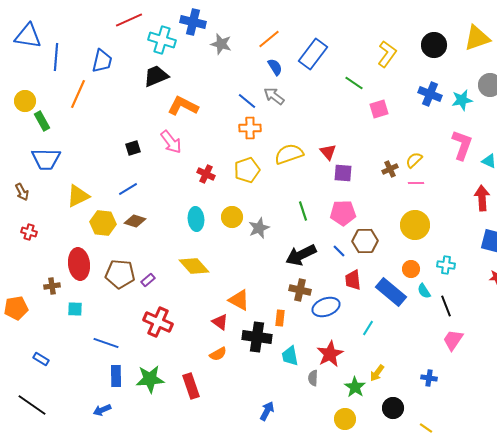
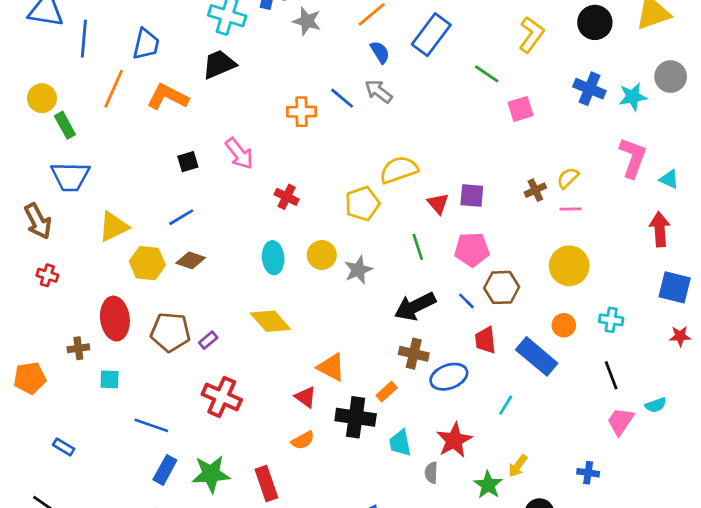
orange L-shape: (183, 106) -> (168, 97), moved
orange cross: (250, 128) -> (301, 112), moved
red triangle: (328, 152) -> (438, 204), moved
yellow pentagon: (247, 170) -> (362, 204), moved
brown arrow: (22, 192) -> (38, 221), size x1.5
cyan semicircle: (424, 291) -> (656, 405), moved, turned -77
orange rectangle: (280, 318) -> (387, 392), turned 42
blue rectangle: (116, 376) -> (165, 470), turned 30

